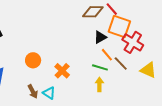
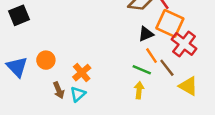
orange circle: (33, 60) -> (46, 60), moved
yellow triangle: (148, 70) -> (188, 86), moved
orange cross: (62, 71) -> (82, 73), moved
cyan triangle: (49, 93) -> (78, 94), turned 40

